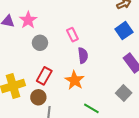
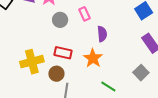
pink rectangle: (72, 35) -> (85, 14), moved
red rectangle: (44, 76) -> (63, 53), turned 72

